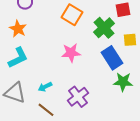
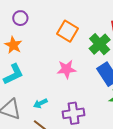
purple cross: (78, 97) -> (74, 113), turned 30

